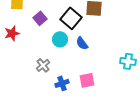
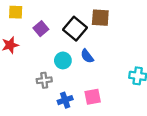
cyan circle: (60, 39) -> (63, 60), moved
gray cross: (43, 65) -> (44, 80), turned 32

